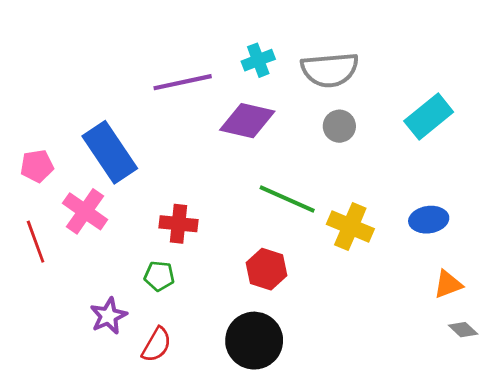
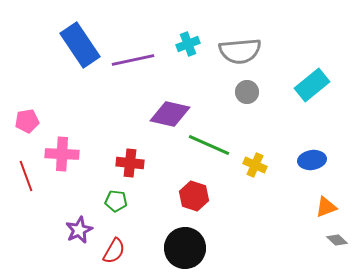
purple diamond: (247, 121) -> (170, 114), moved
blue rectangle: (110, 152) -> (80, 45), moved
pink cross: (85, 211) -> (62, 154), turned -32
yellow cross: (350, 226) -> (255, 165), size x0.7

